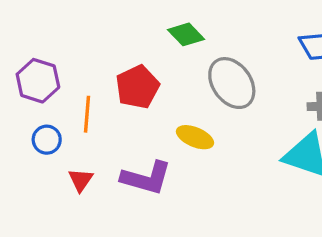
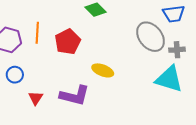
gray ellipse: (232, 83) -> (151, 37), moved
orange line: (87, 114) -> (37, 33), moved

